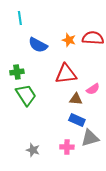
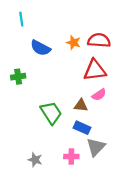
red triangle: (66, 74) -> (95, 70), moved
green trapezoid: (26, 95) -> (51, 113), moved
gray triangle: (90, 138) -> (96, 147), turned -30

